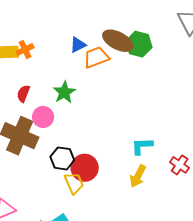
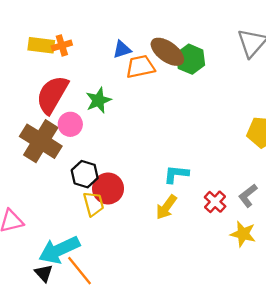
red semicircle: (23, 94) -> (52, 95), size x2.0

